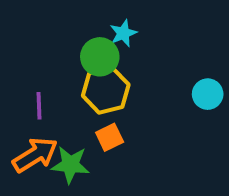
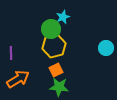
purple line: (39, 106) -> (11, 53), moved
green star: (70, 165) -> (59, 87), moved

